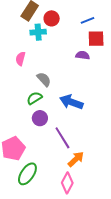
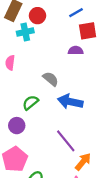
gray semicircle: (44, 79) -> (51, 79), moved
purple circle: (40, 118) -> (17, 126), moved

